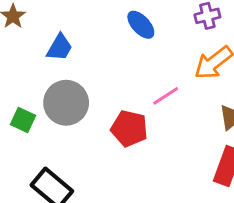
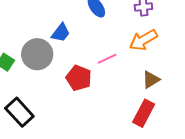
blue trapezoid: (59, 47) -> (61, 33), moved

